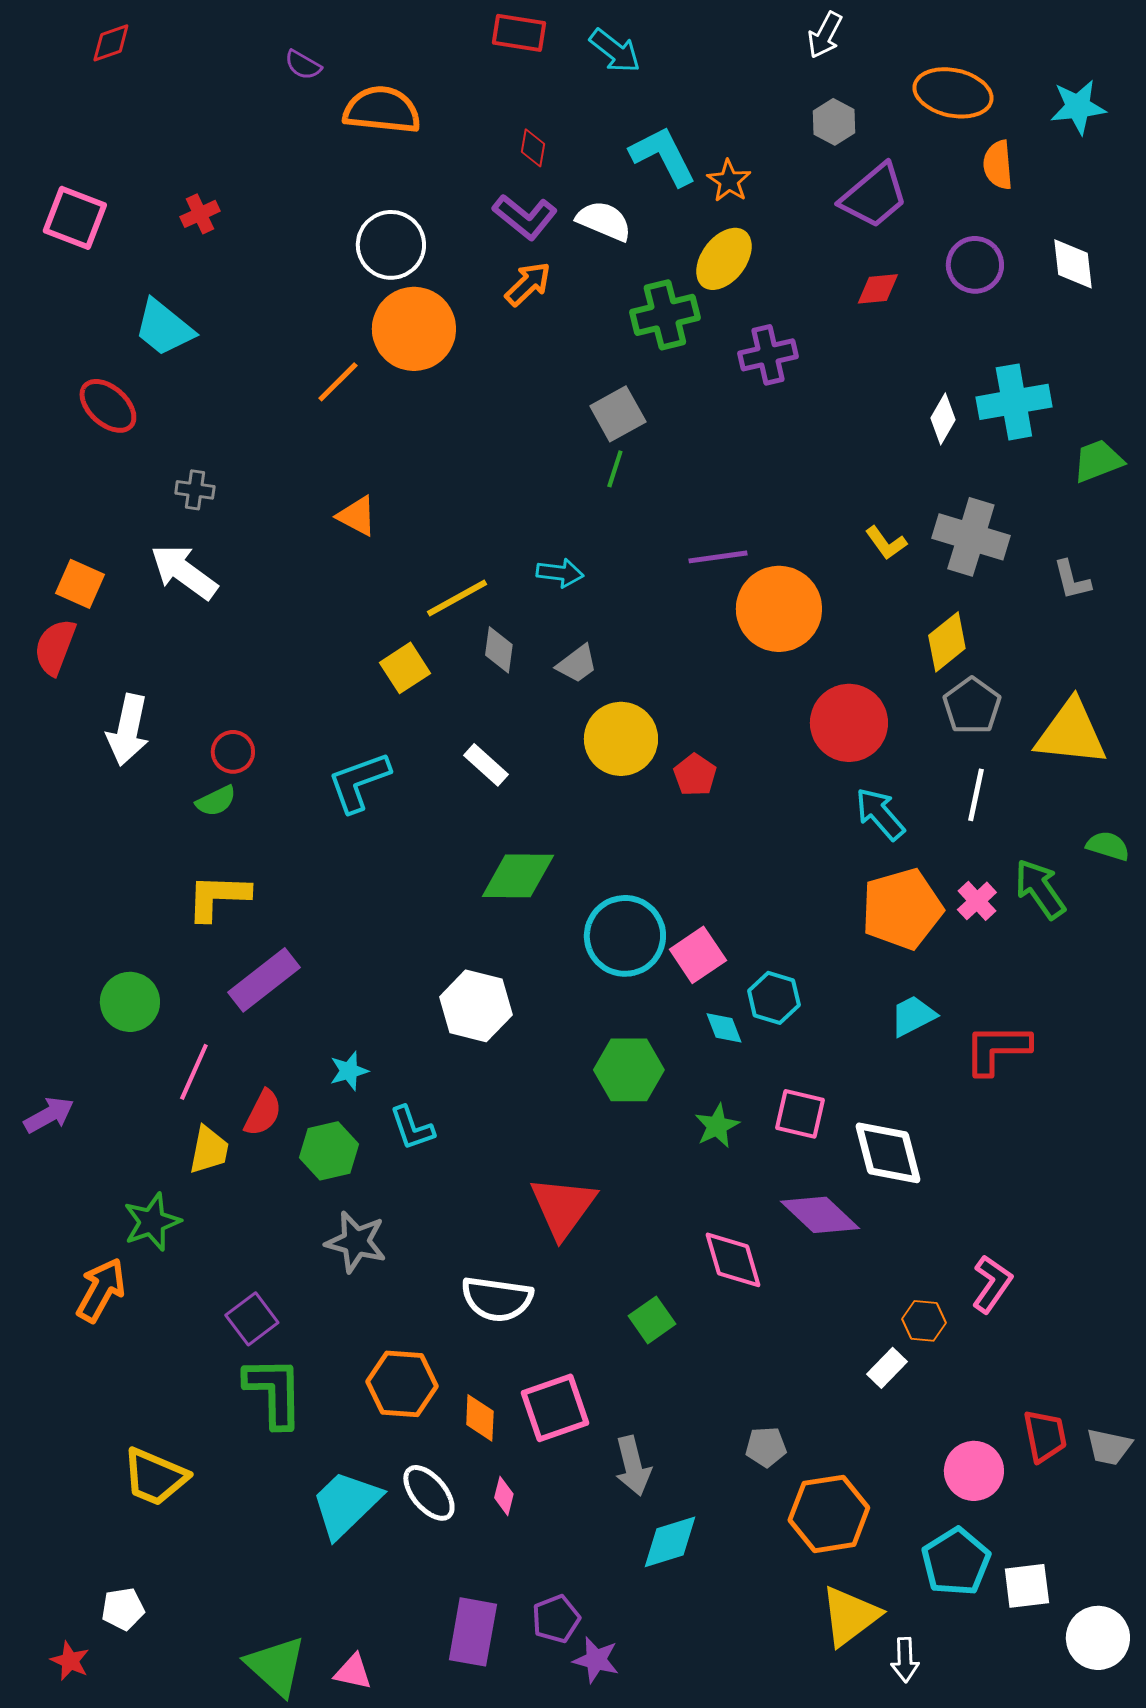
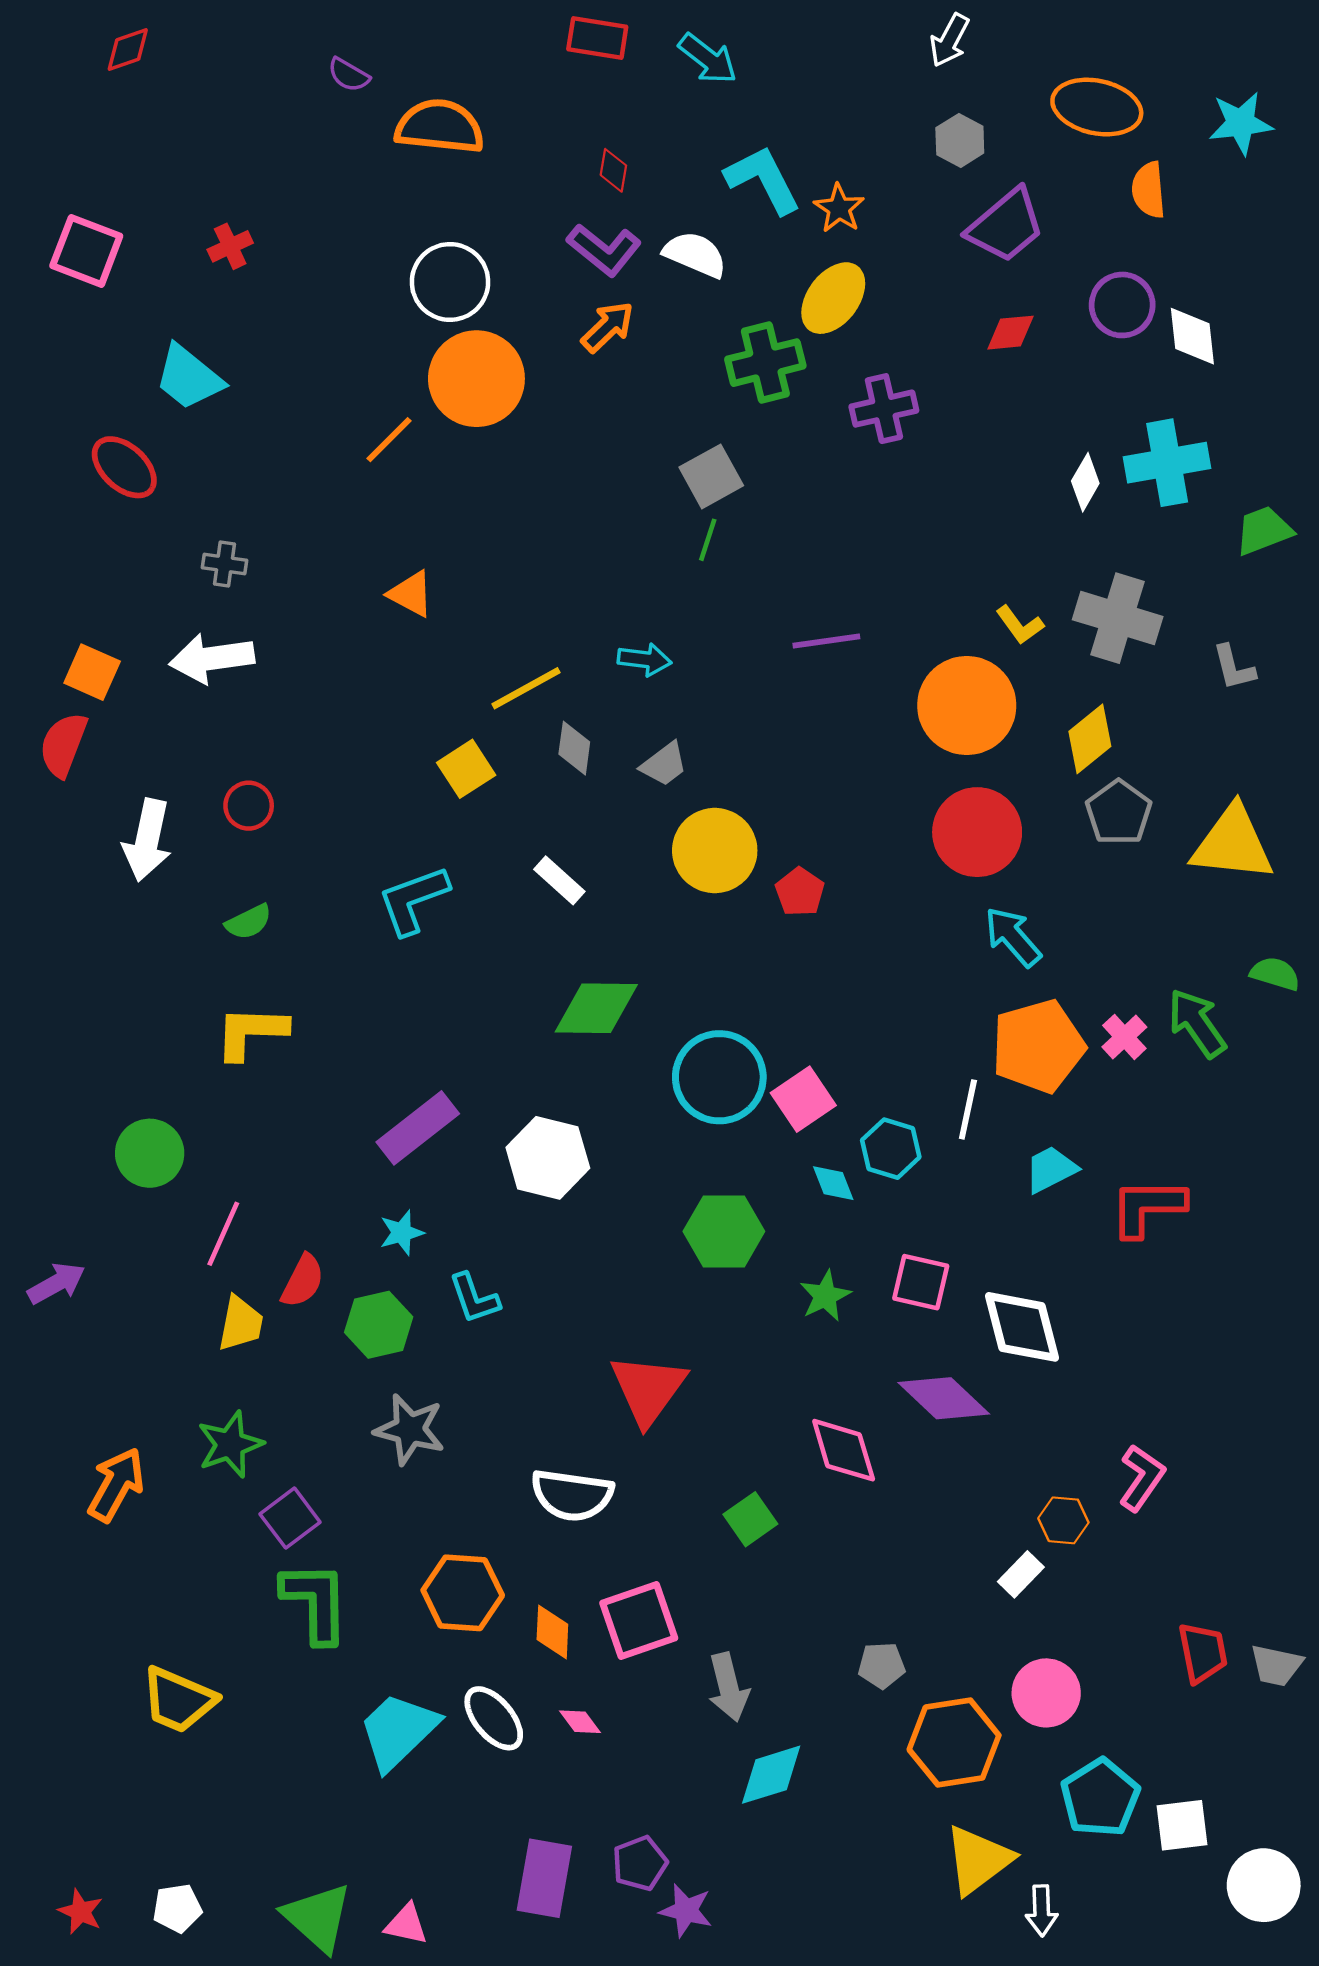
white diamond: (1073, 264) -> (1192, 336), moved
white arrow: (184, 572) -> (212, 658), turned -44
orange circle: (779, 609) -> (967, 706), moved
red circle: (233, 752) -> (249, 806), moved
white line: (976, 795) -> (968, 1109), moved
purple rectangle: (264, 980) -> (418, 1128), moved
green star: (152, 1222) -> (230, 1444), moved
pink circle: (974, 1471) -> (1046, 1693), moved
pink diamond: (504, 1496) -> (580, 1722), turned -51
white pentagon: (123, 1609) -> (177, 1908), moved

